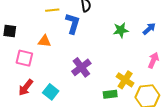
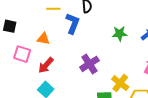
purple cross: (81, 67) -> (89, 64), moved
red arrow: (26, 87) -> (46, 65), moved

